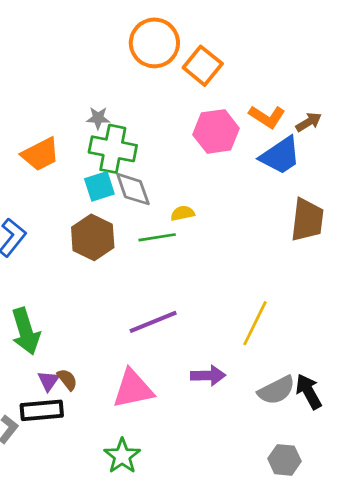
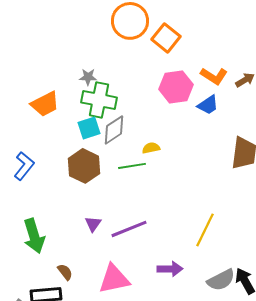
blue trapezoid: (280, 156) -> (208, 105), moved, size x0.7
gray diamond: (133, 189) -> (114, 130), turned 76
purple triangle: (48, 381) -> (93, 224), moved

